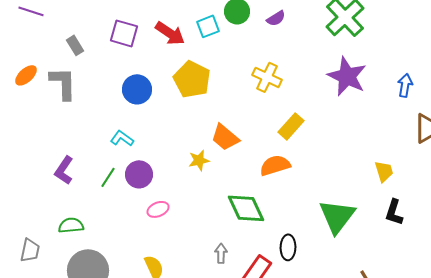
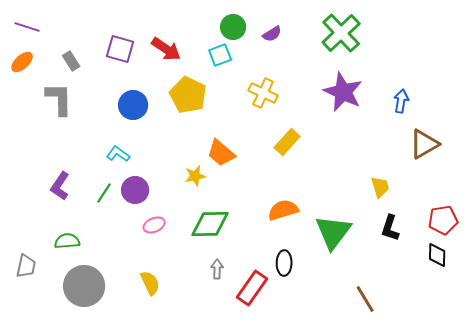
cyan square: (208, 26) -> (220, 55), moved
orange ellipse: (26, 75) -> (22, 62), moved
orange semicircle: (275, 165) -> (283, 210), moved
green diamond: (246, 208) -> (210, 224), moved, turned -66

